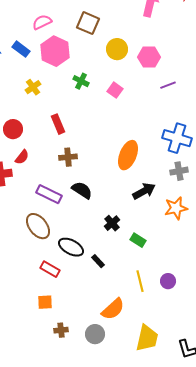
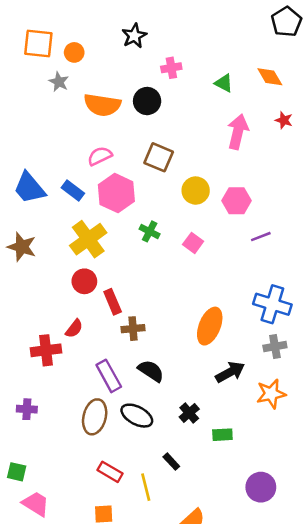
yellow cross: (33, 87) -> (88, 239), size x1.8
red rectangle: (58, 124) -> (113, 302), moved
red circle: (13, 129) -> (84, 281), moved
purple rectangle: (49, 194) -> (109, 376), turned 35
brown ellipse: (38, 226) -> (95, 417), turned 52
green rectangle: (138, 240) -> (222, 435), turned -35
black ellipse: (71, 247) -> (137, 416), moved
yellow line: (140, 281) -> (146, 487), moved
purple circle: (168, 281) -> (261, 487), size x1.5

